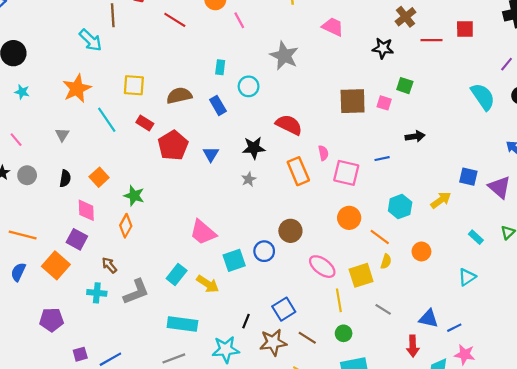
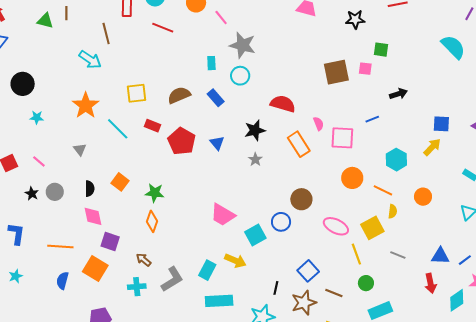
gray star: (284, 56) -> (242, 45), moved
blue square: (468, 177) -> (441, 124), moved
pink diamond: (86, 210) -> (93, 216), moved
cyan rectangle: (177, 275) -> (207, 270), moved

